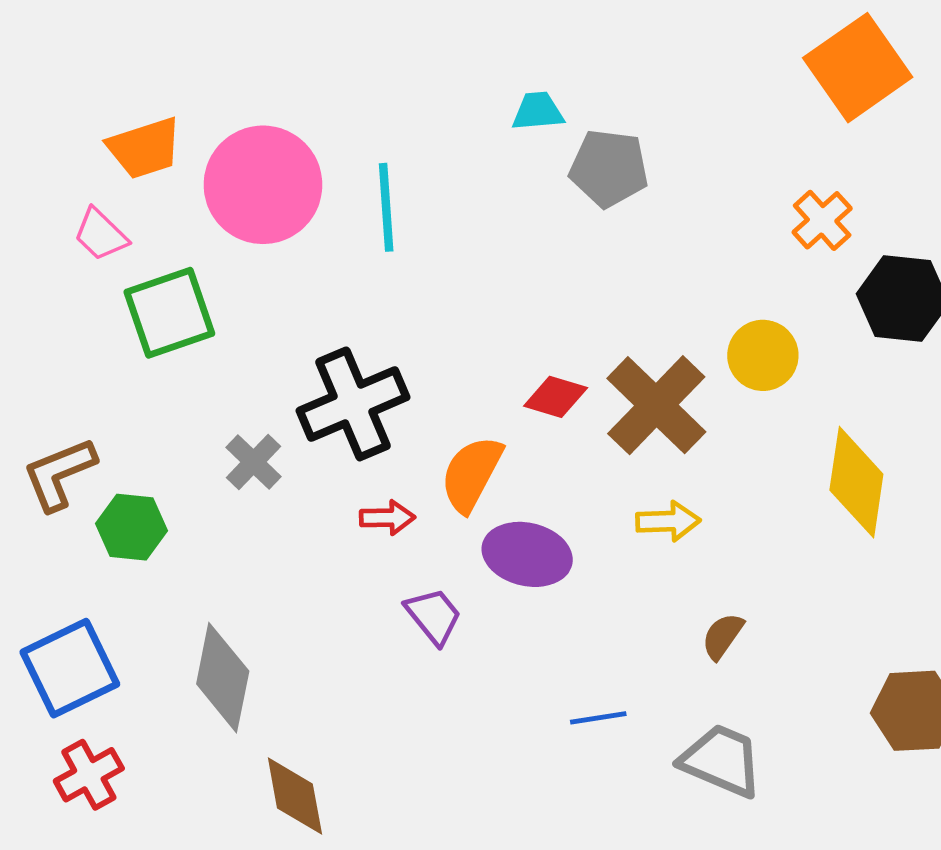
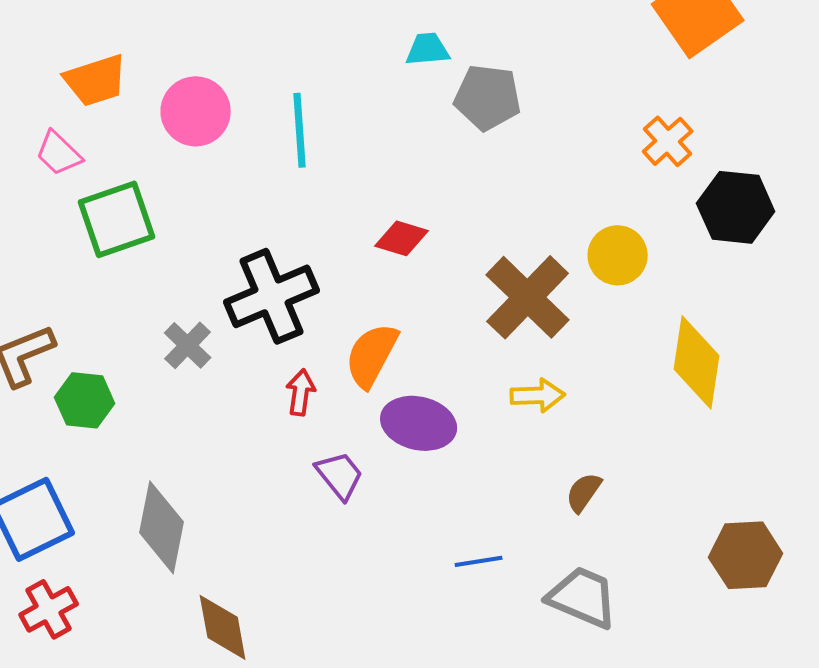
pink circle: (263, 185) -> (196, 111), size x0.7
red diamond: (556, 397) -> (402, 238), moved
red arrow: (387, 518) -> (301, 392), turned -81

